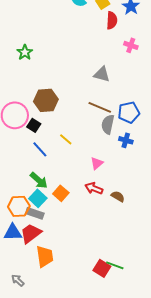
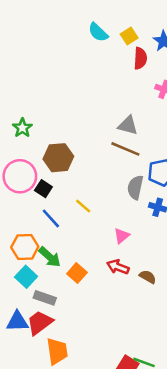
green star: (25, 52) -> (22, 128), moved
brown line: (100, 107) -> (125, 149), moved
cyan square: (38, 198) -> (26, 277), moved
orange hexagon: (19, 206) -> (25, 247), moved

